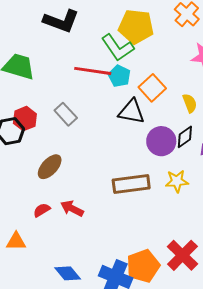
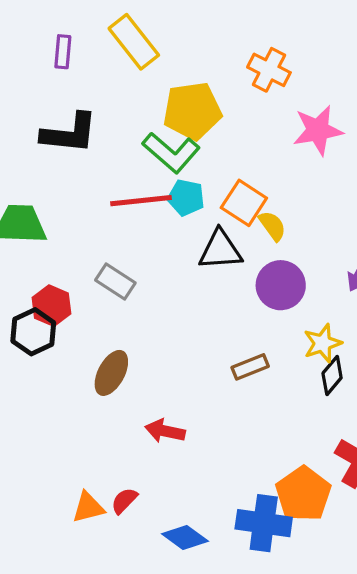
yellow semicircle: (190, 103) -> (272, 226), moved
black diamond: (185, 137) -> (332, 376), moved
brown rectangle: (131, 184) -> (250, 367), size x0.6
red semicircle: (42, 210) -> (124, 501), moved

